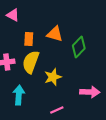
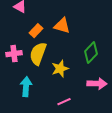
orange rectangle: (29, 39) -> (36, 31), turned 40
green diamond: (79, 47) -> (91, 53), moved

